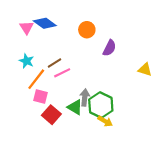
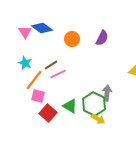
orange circle: (87, 30) -> (72, 39), moved
purple semicircle: (109, 48) -> (102, 38), moved
gray arrow: (85, 98) -> (107, 93), moved

